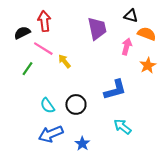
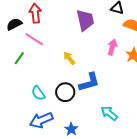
pink arrow: (127, 46) -> (112, 47), moved
yellow arrow: (64, 61) -> (69, 58), moved
blue L-shape: (115, 90) -> (89, 82), moved

